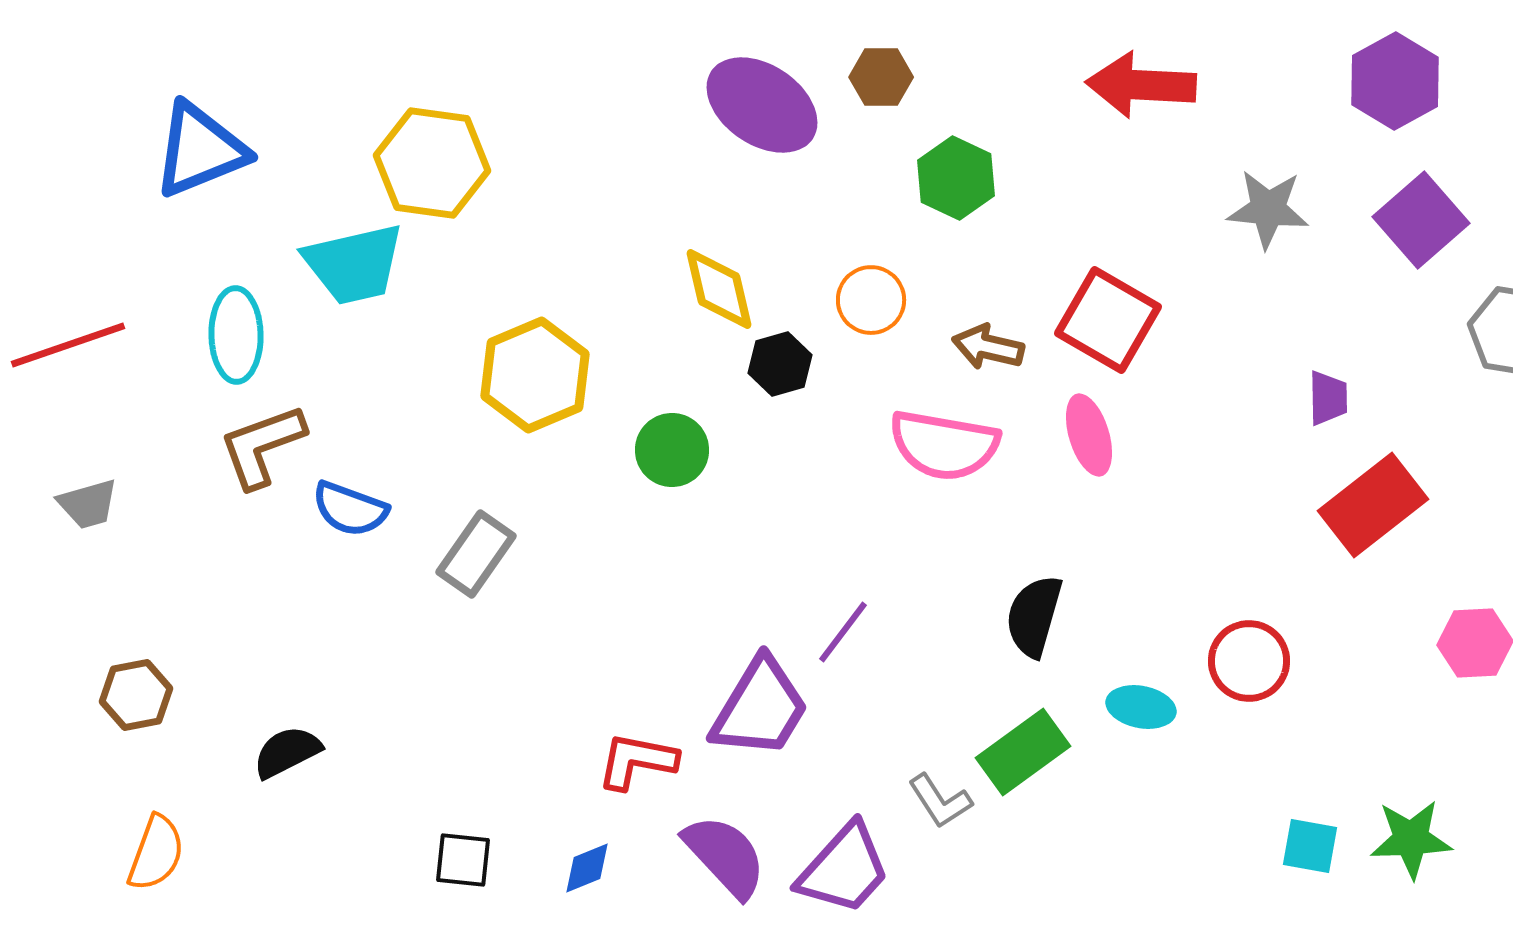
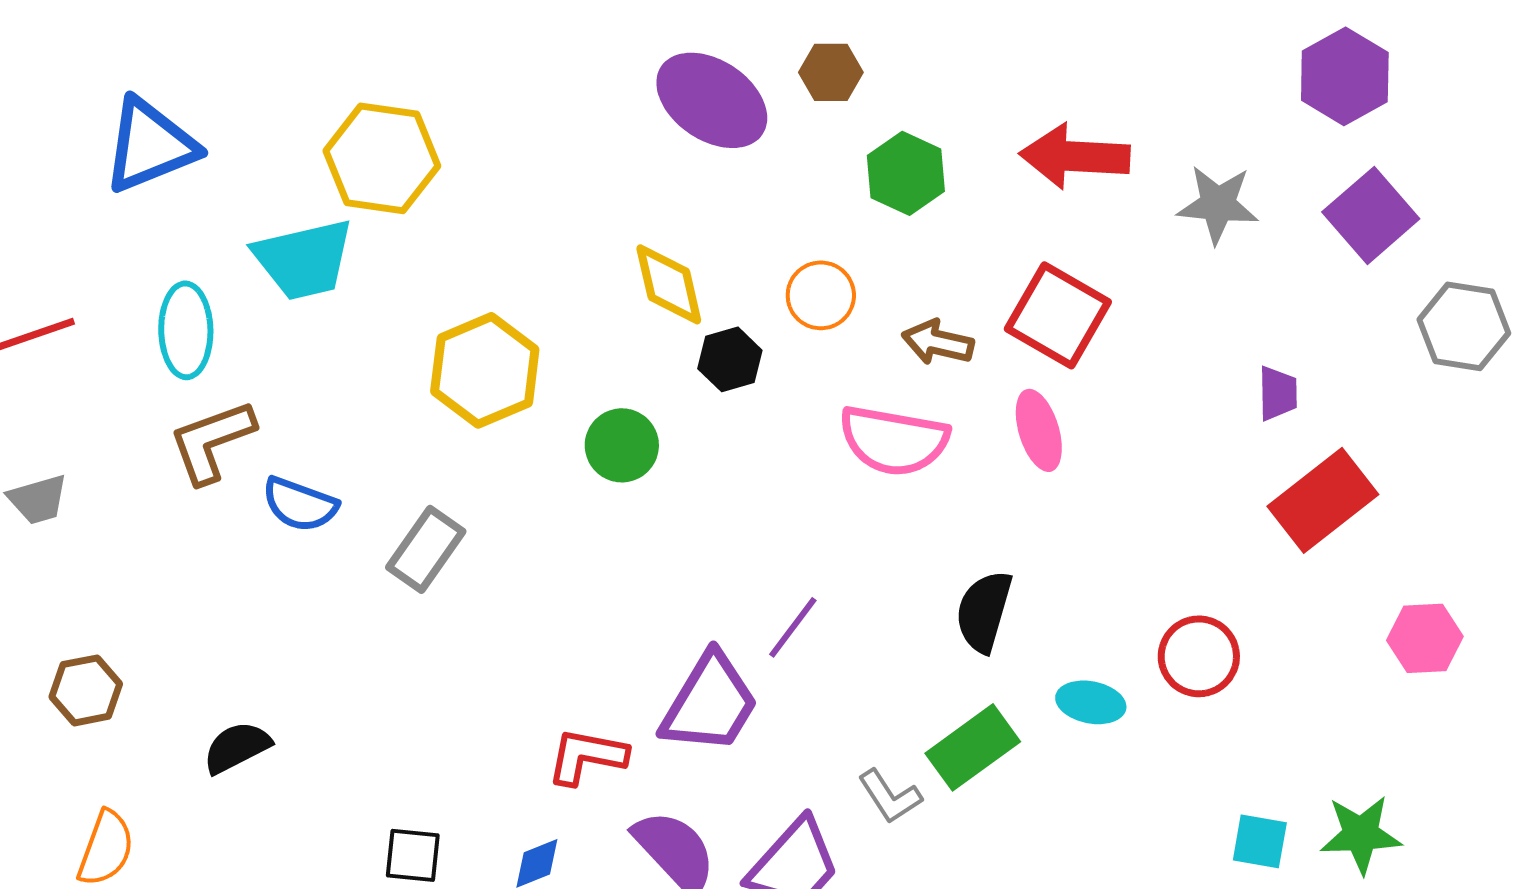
red arrow: (1141, 85) -> (1075, 156), moved

